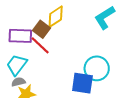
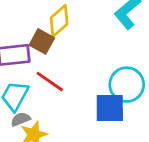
red line: (40, 45) -> (50, 82), moved

